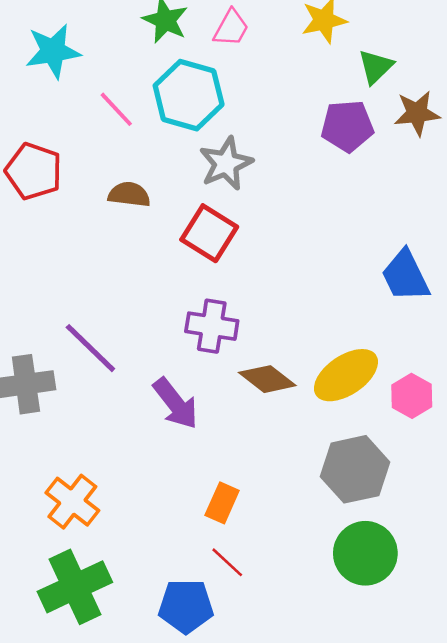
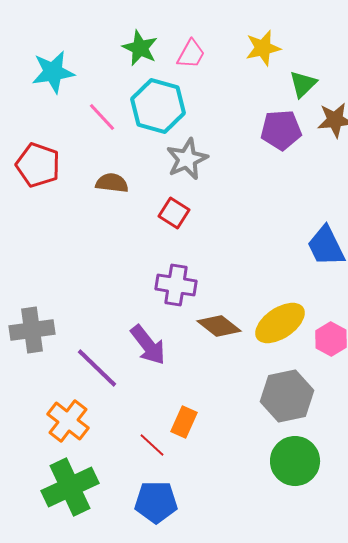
red square: (209, 233) -> (174, 213), size x0.7
purple line: (90, 348) -> (97, 368), moved
red line: (227, 562) -> (152, 445), moved

